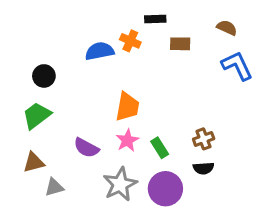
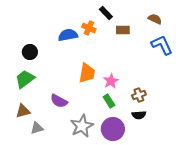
black rectangle: (155, 19) -> (106, 13), turned 48
pink star: (127, 140) -> (111, 81), moved

